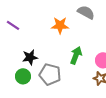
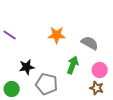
gray semicircle: (86, 12) -> (90, 43), moved
green circle: (23, 76) -> (12, 89), moved

